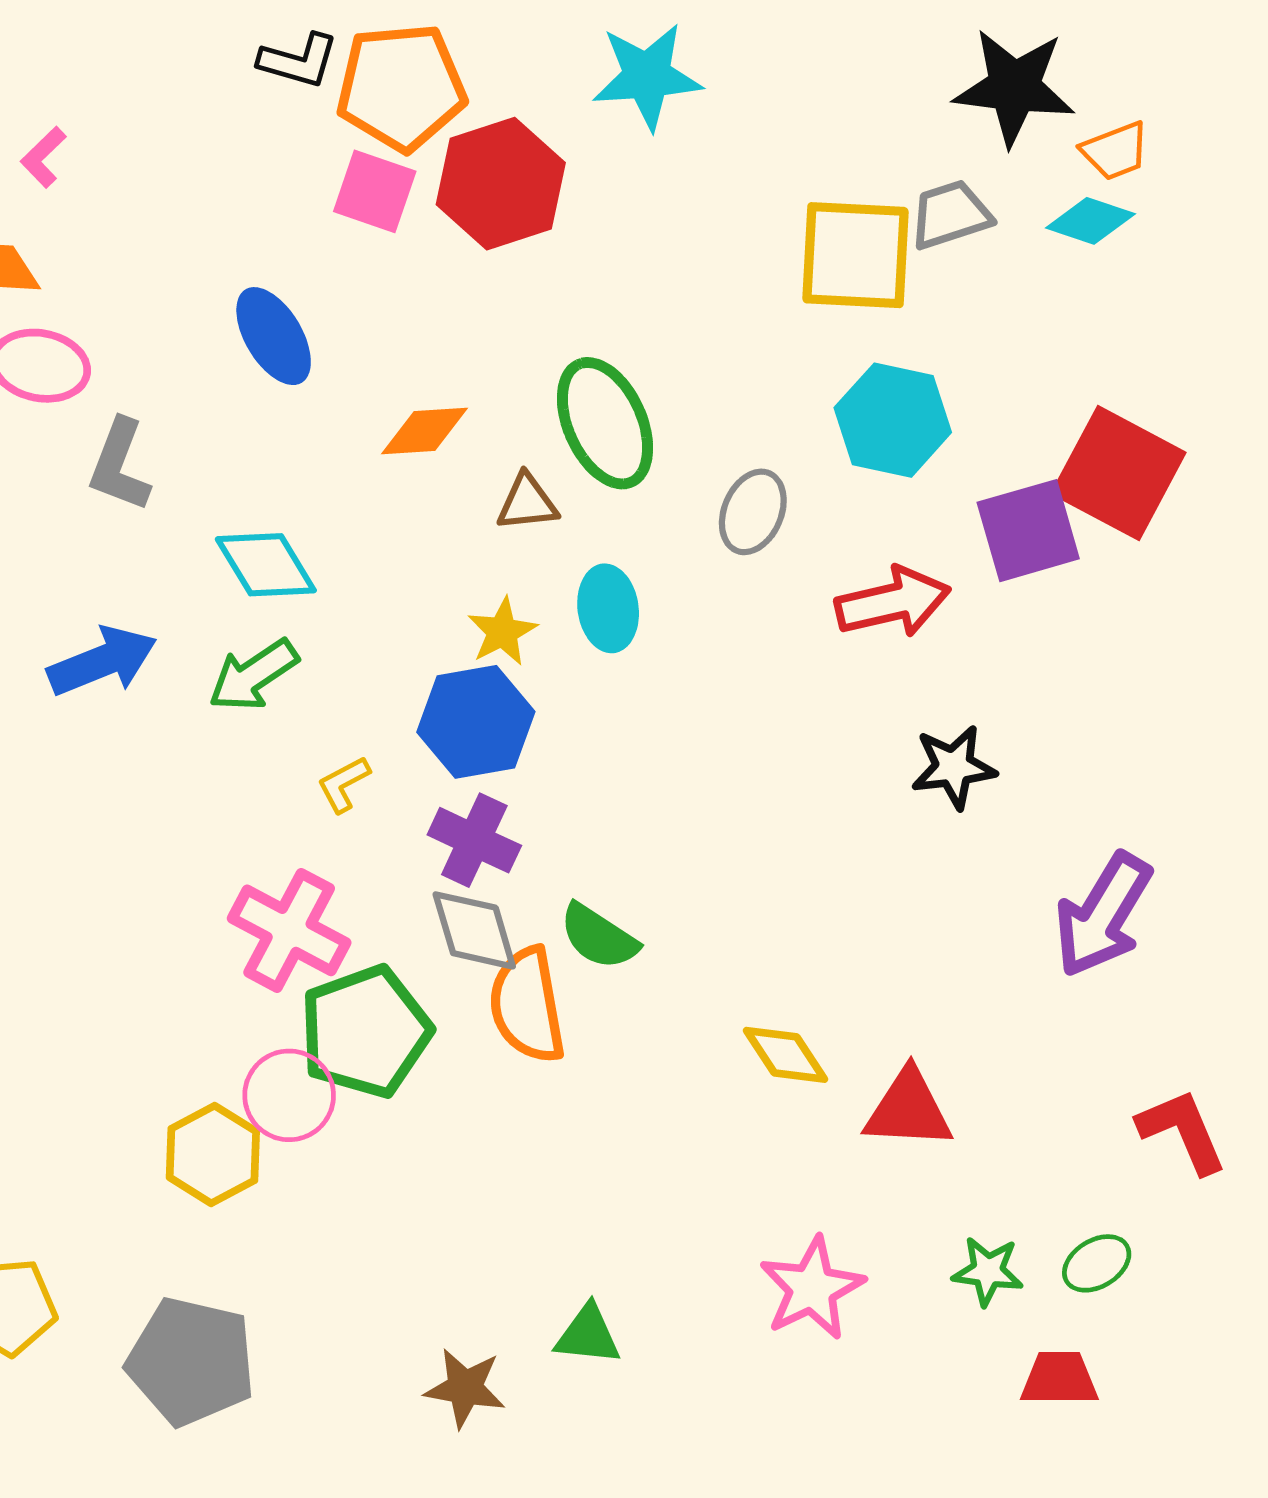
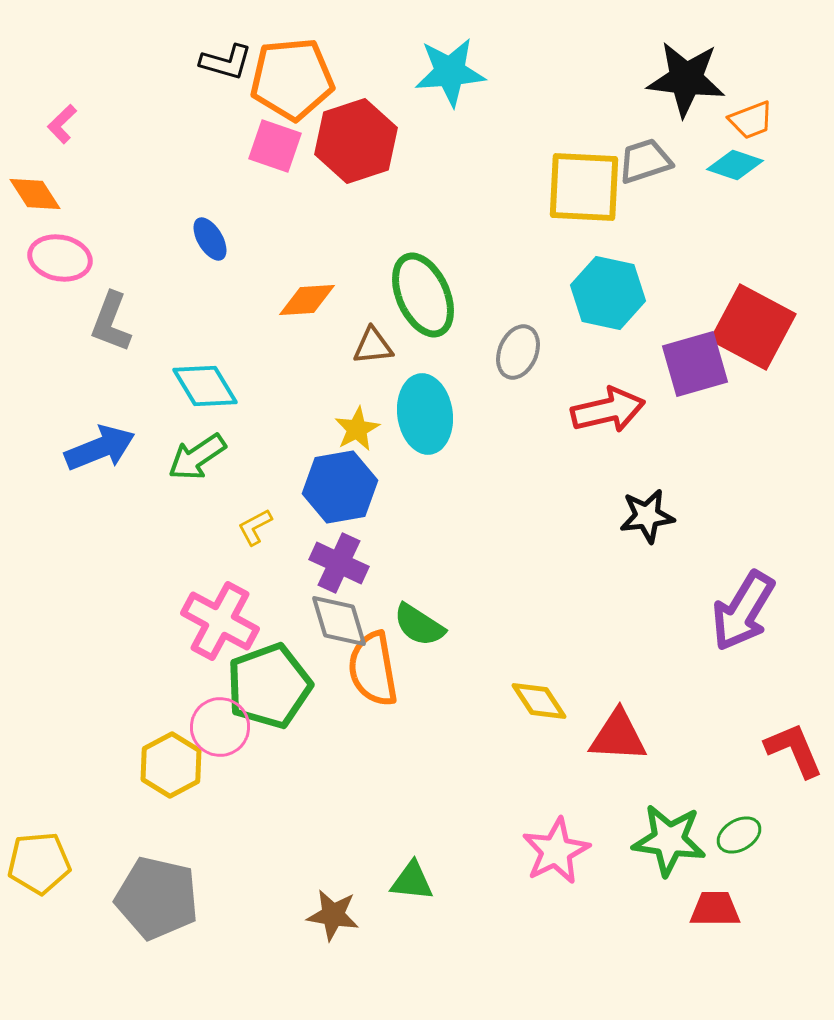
blue ellipse: (274, 336) -> (210, 239), size x0.7
cyan ellipse: (608, 608) -> (425, 414), size x1.4
green star: (988, 1271) -> (669, 840), size x1.6

